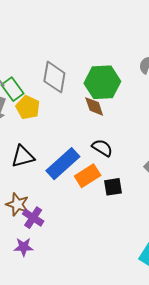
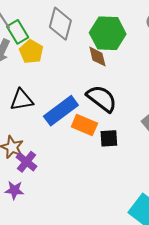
black semicircle: (102, 148) -> (102, 98), size x1.5
orange rectangle: (88, 176) -> (84, 125), turned 50

